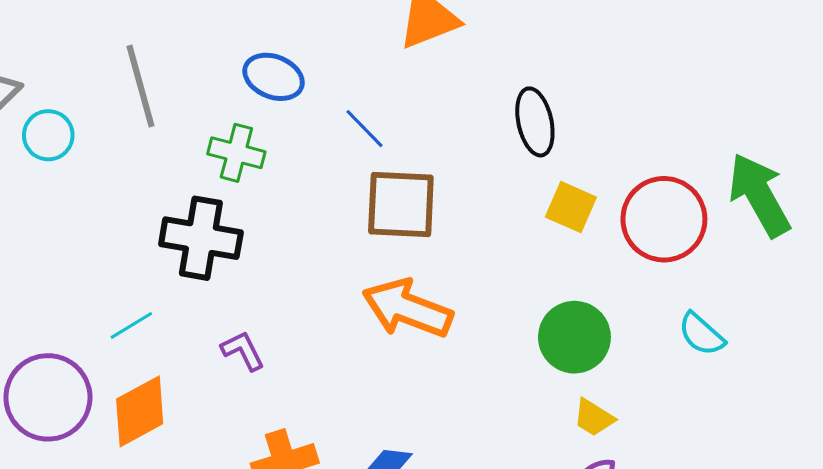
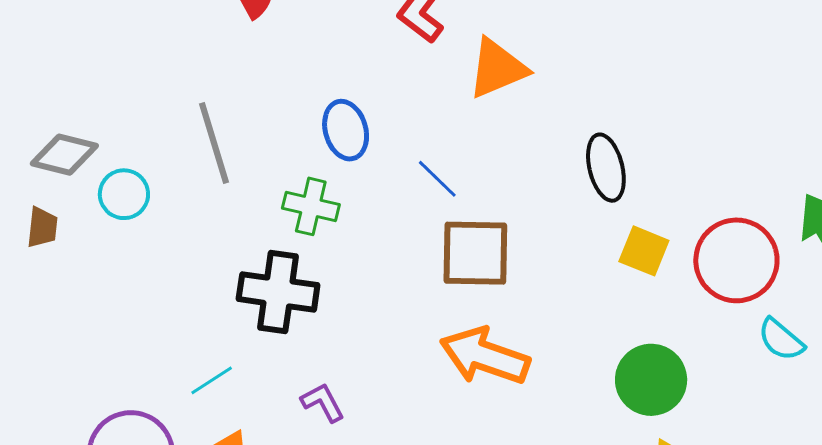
blue ellipse: (274, 77) -> (346, 130), turned 54
cyan semicircle: (701, 334) -> (781, 340), moved

